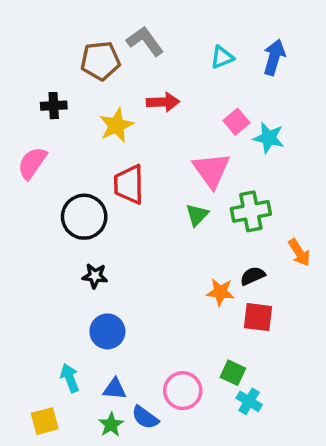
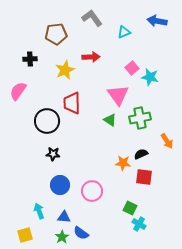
gray L-shape: (145, 41) -> (92, 18), moved
blue arrow: (274, 57) -> (157, 21), moved, turned -96
green triangle: (197, 215) -> (110, 120), turned -40
pink circle: (183, 391) -> (92, 191), moved

